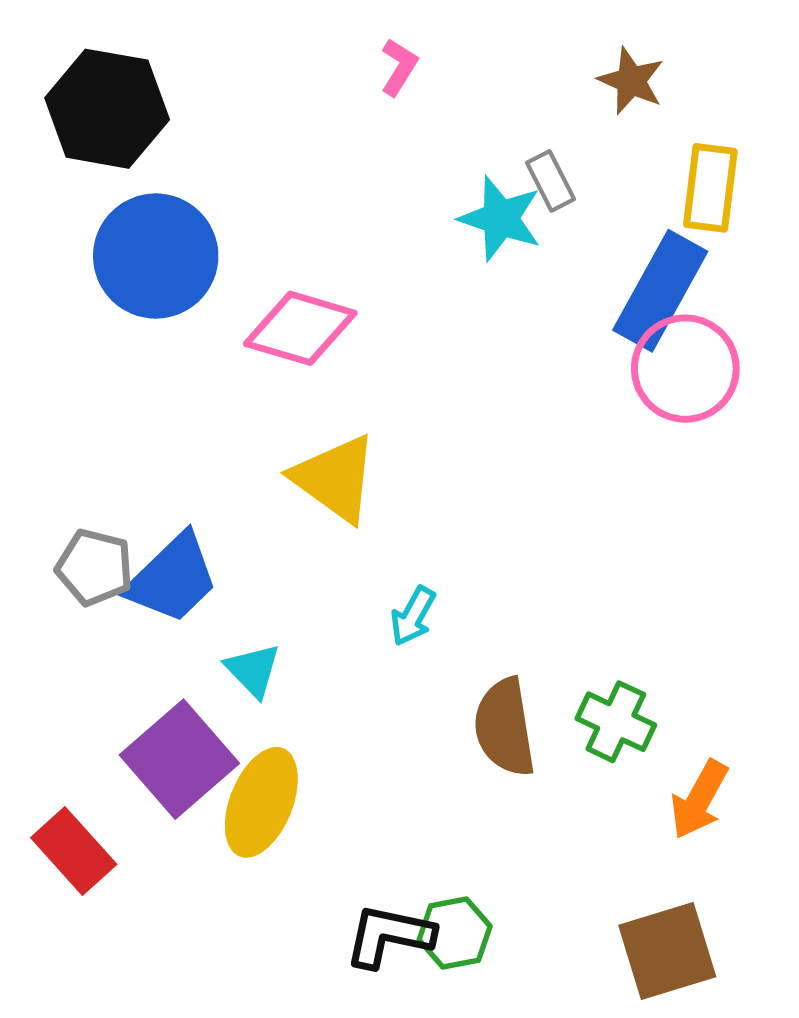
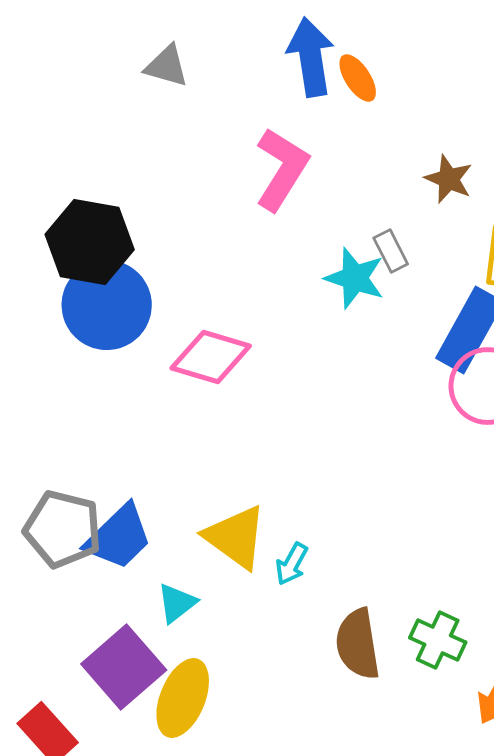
pink L-shape: (399, 67) -> (282, 169), size x2.0
black hexagon: (107, 109) -> (90, 242), moved
yellow triangle: (335, 478) -> (236, 537), moved
gray pentagon: (95, 567) -> (63, 529), size x1.4
cyan triangle: (253, 670) -> (177, 603), turned 36

